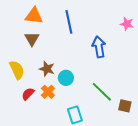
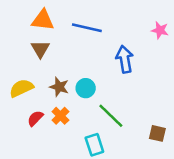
blue line: (69, 22) -> (87, 28), turned -65
yellow semicircle: (17, 70) -> (21, 88), turned -90
cyan circle: (66, 78) -> (86, 88), moved
green line: (102, 92) -> (111, 116), moved

